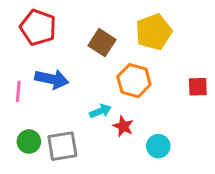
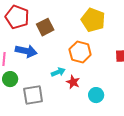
yellow pentagon: (154, 32) -> (93, 20), turned -30
brown square: (102, 43) -> (45, 27), moved, turned 30
green circle: (29, 142) -> (10, 79), moved

